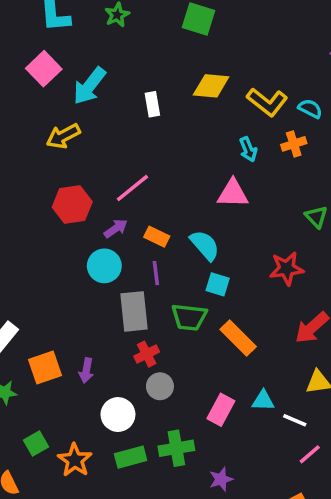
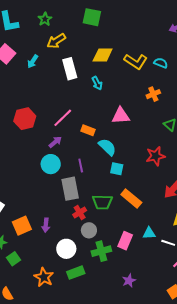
cyan arrow: (89, 86) -> (33, 61), size x0.6
white rectangle: (152, 104) -> (70, 69), size x1.5
yellow arrow: (63, 136) -> (56, 41), moved
orange cross: (294, 144) -> (153, 94), moved
cyan arrow: (248, 149) -> (97, 83), moved
red hexagon: (72, 205) -> (25, 119), moved
orange rectangle: (157, 237) -> (88, 130), moved
green trapezoid: (189, 317) -> (102, 202), moved
green square: (36, 443) -> (13, 259), moved
green cross: (176, 448) -> (101, 251), moved

